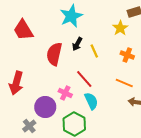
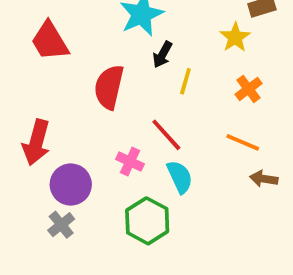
black arrow: (77, 44) -> (163, 55), moved
yellow line: (94, 51) -> (185, 81), turned 40
orange cross: (127, 55) -> (249, 89), turned 32
purple circle: (45, 107) -> (71, 185), moved

